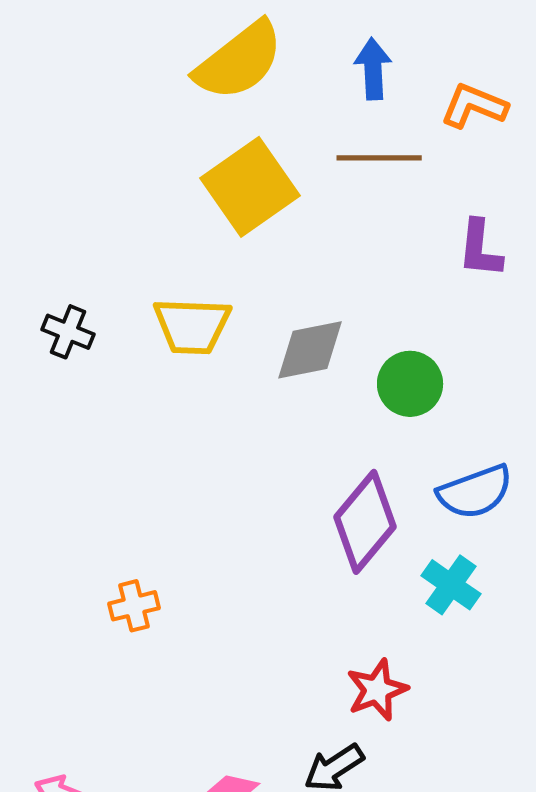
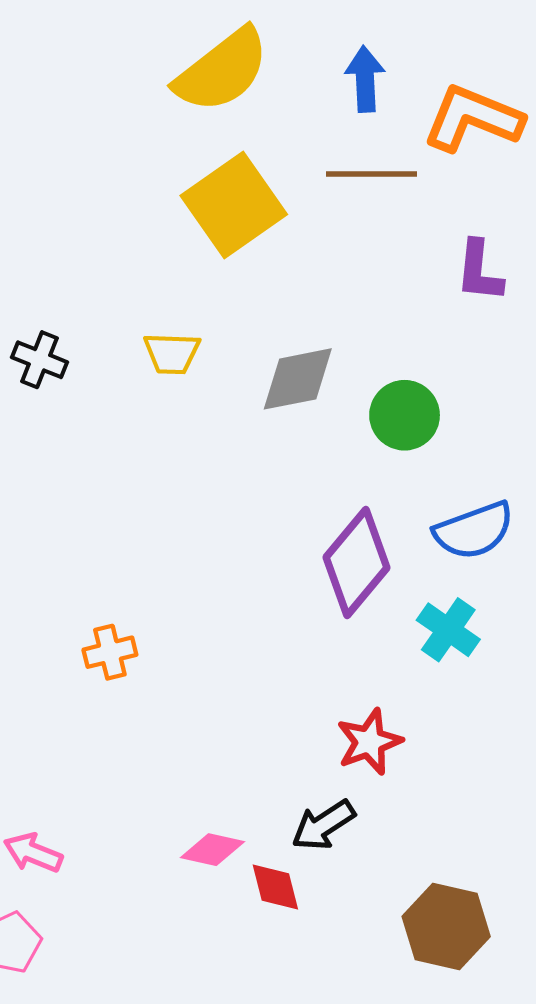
orange L-shape: (474, 106) -> (473, 118), size x1.4
yellow trapezoid: (192, 326) -> (172, 353), size x0.7

